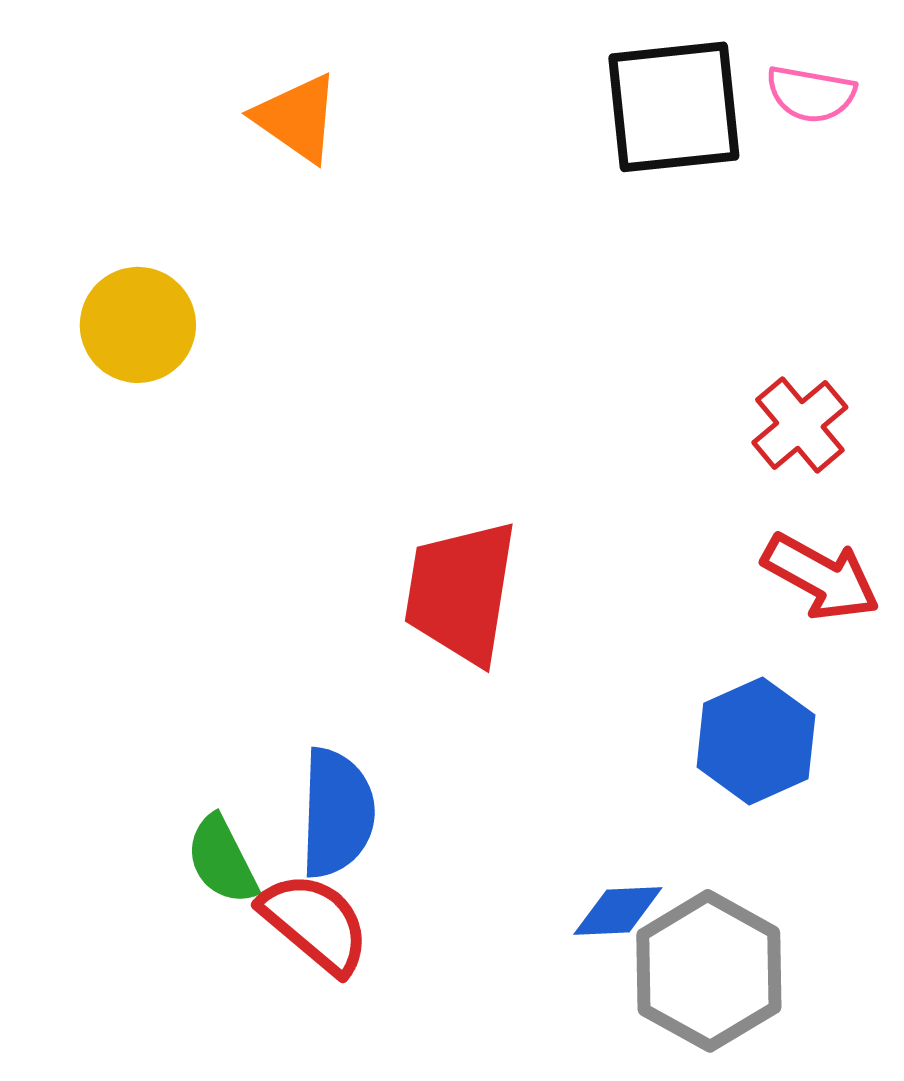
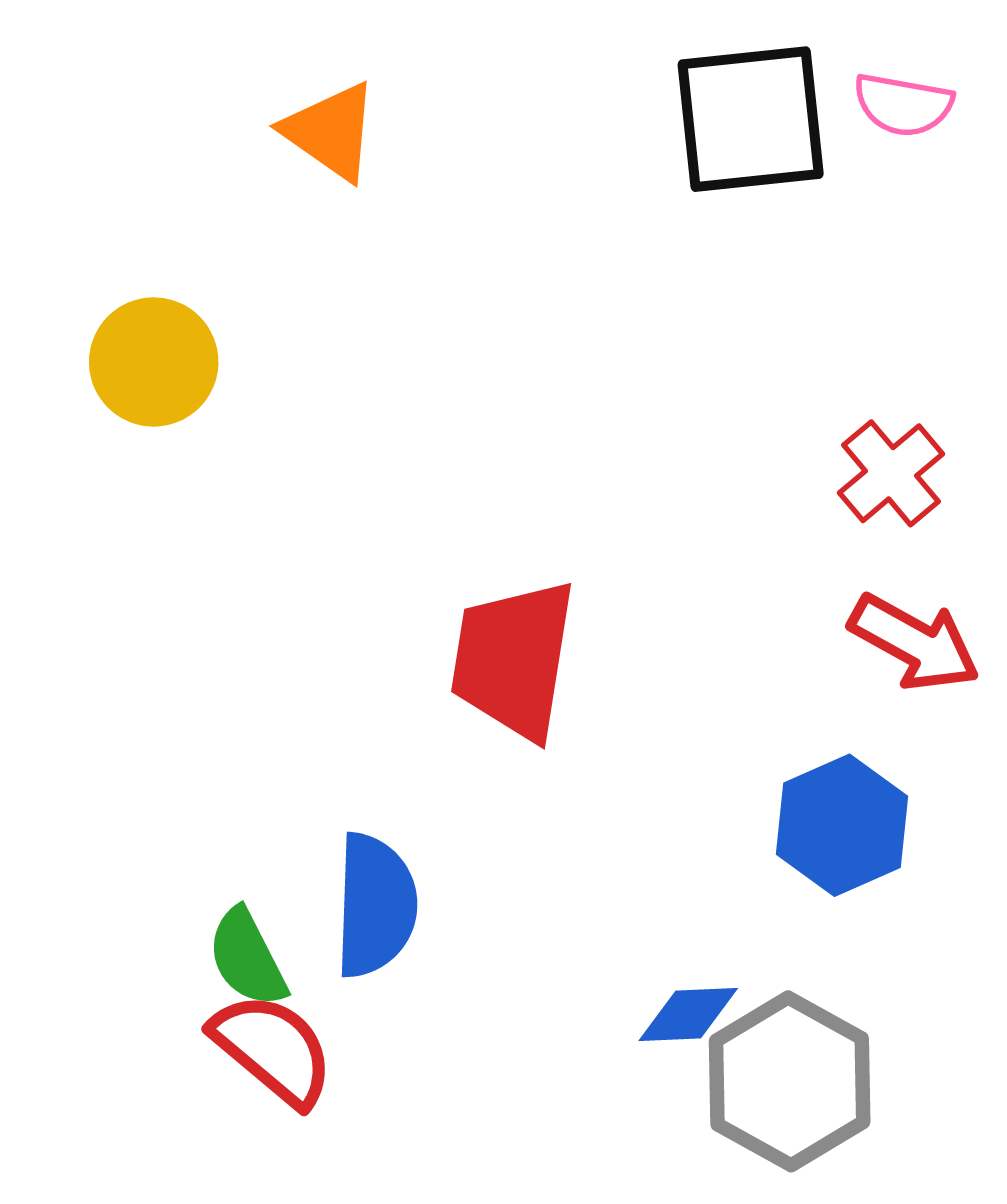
red semicircle: (315, 923) -> (273, 1049), moved

